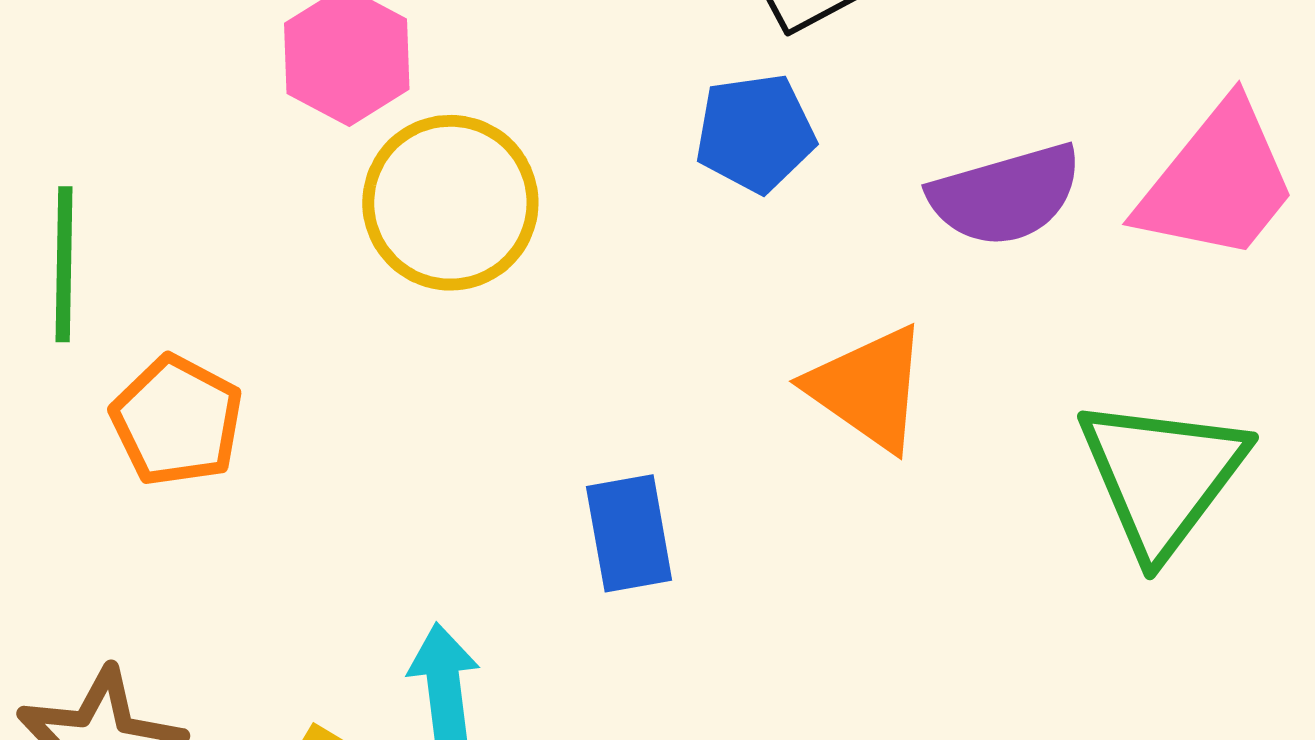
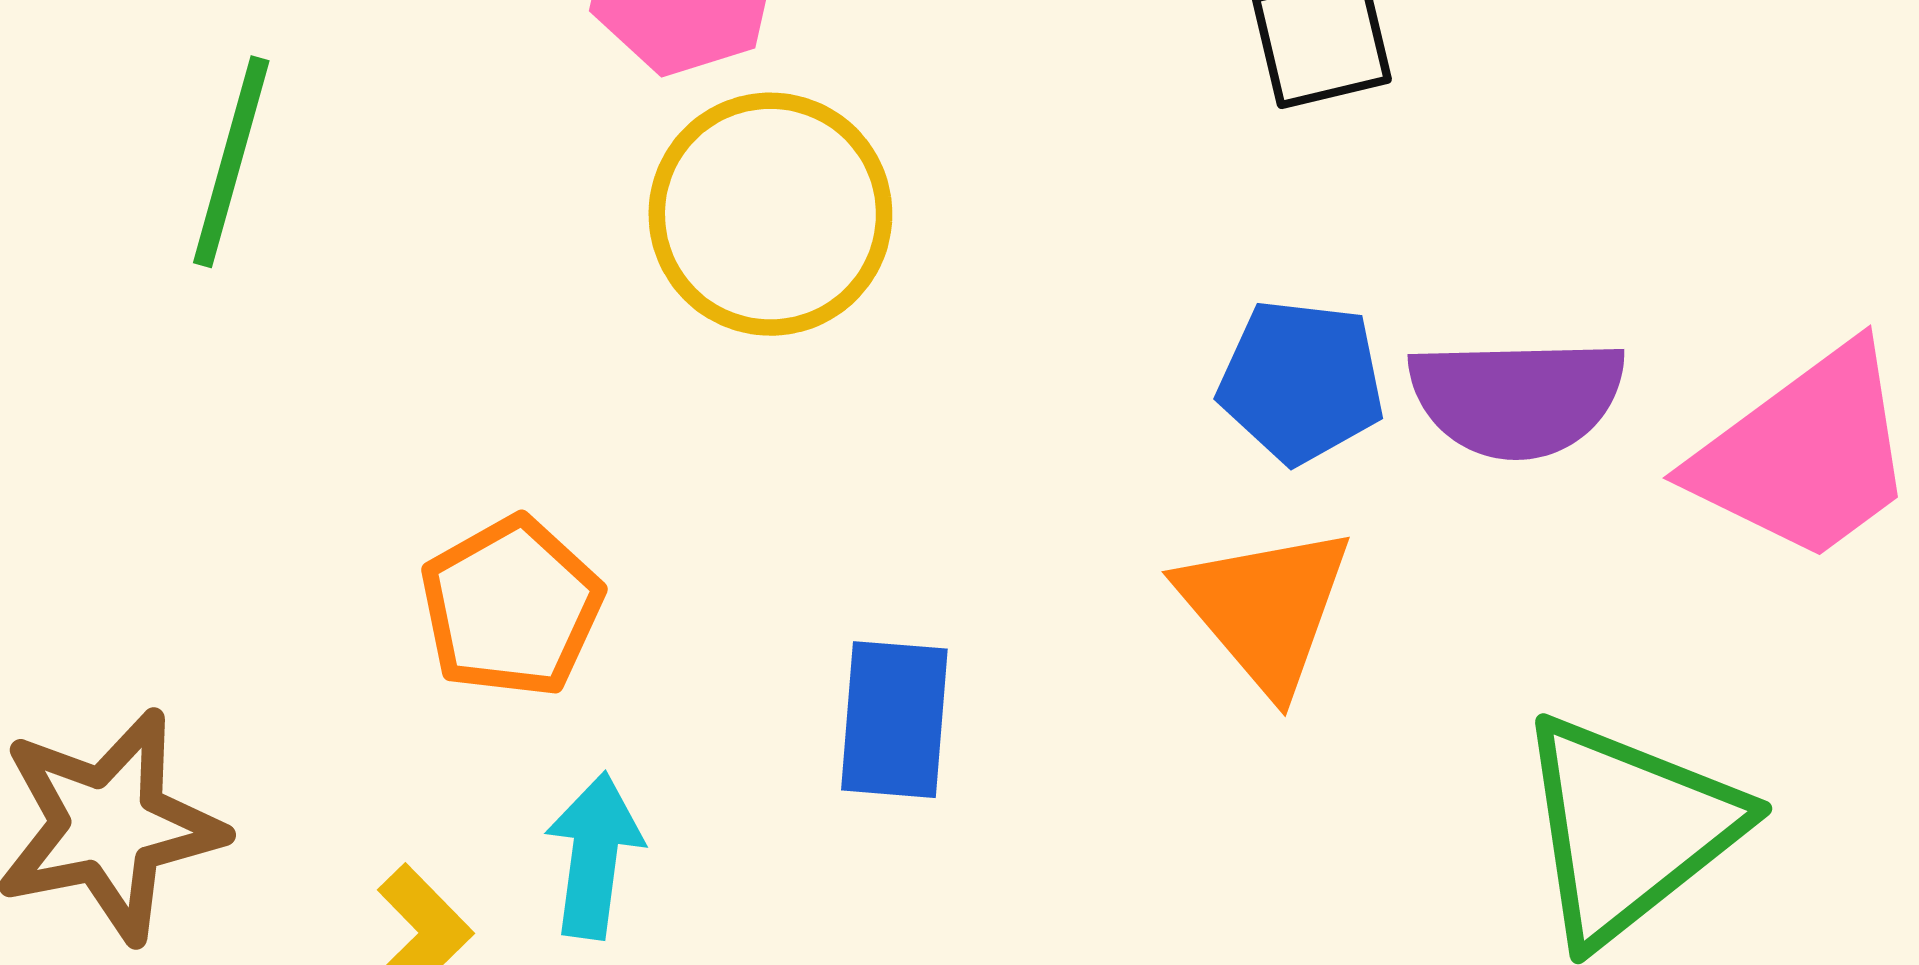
blue pentagon: (755, 133) -> (1301, 381), moved
orange pentagon: (177, 421) -> (511, 607), moved

